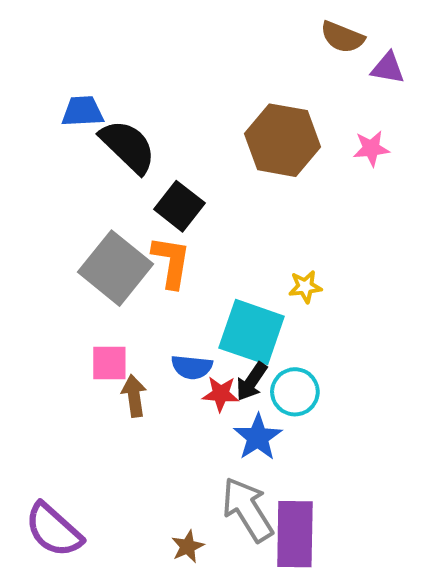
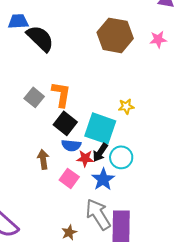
black square: (179, 206) -> (65, 123), moved
gray square: (115, 268) -> (34, 97), size x0.6
pink square: (109, 363) -> (69, 178), moved, turned 36

